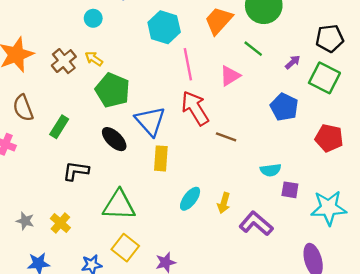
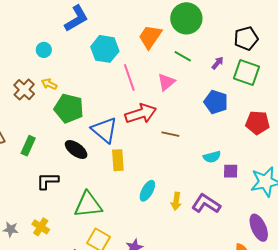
red arrow: (195, 108) -> (141, 114), turned 112
yellow arrow: (224, 203) -> (176, 201), moved

